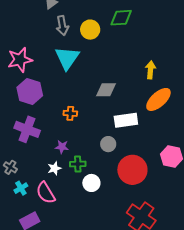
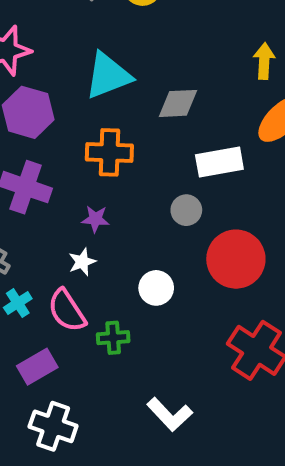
cyan triangle: (67, 58) -> (108, 76), moved, turned 36
orange cross: (70, 113) -> (109, 152), size x1.6
green cross: (78, 164) -> (113, 338), moved

